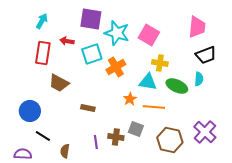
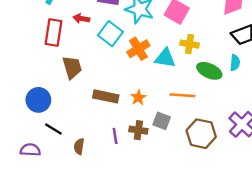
cyan square: (92, 54) -> (110, 34), turned -35
cyan triangle: (148, 82) -> (165, 58), moved
brown trapezoid: (59, 83) -> (72, 67), turned -135
orange star: (130, 99) -> (138, 98), moved
brown rectangle: (88, 108) -> (106, 96), size x1.5

